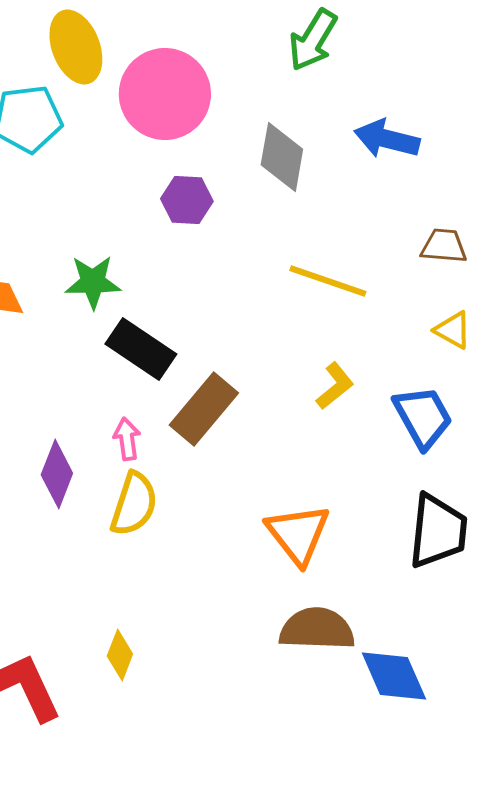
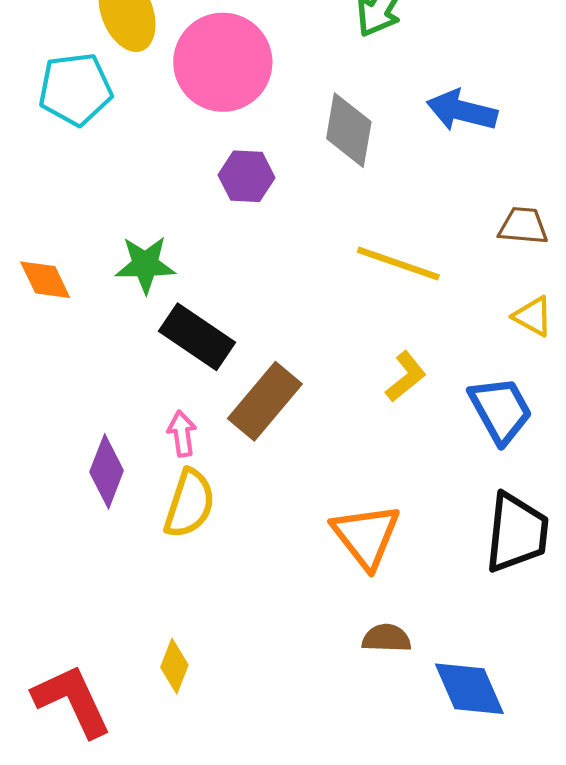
brown semicircle: (317, 629) -> (386, 638), size x0.6

